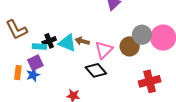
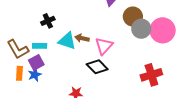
brown L-shape: (16, 30) -> (18, 49), moved
black cross: (49, 41) -> (48, 21), moved
brown circle: (130, 46) -> (133, 17), moved

